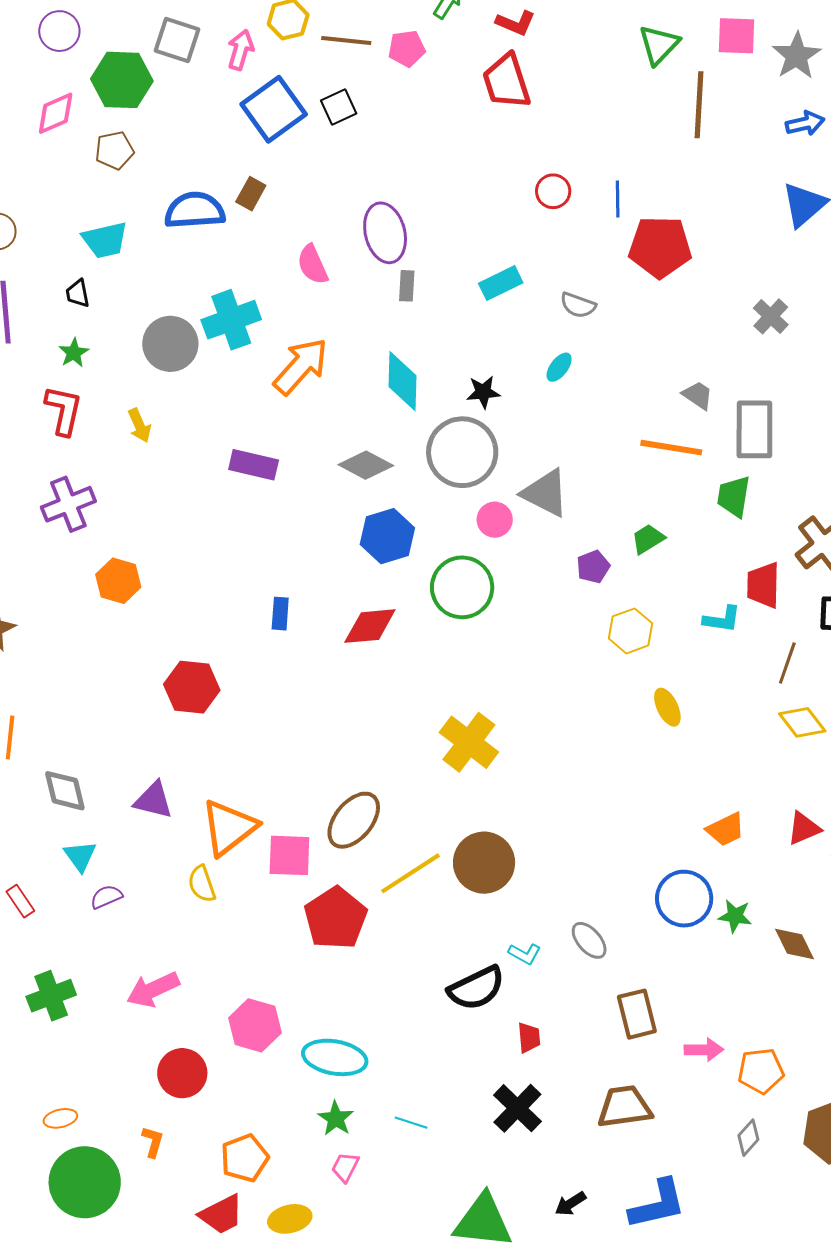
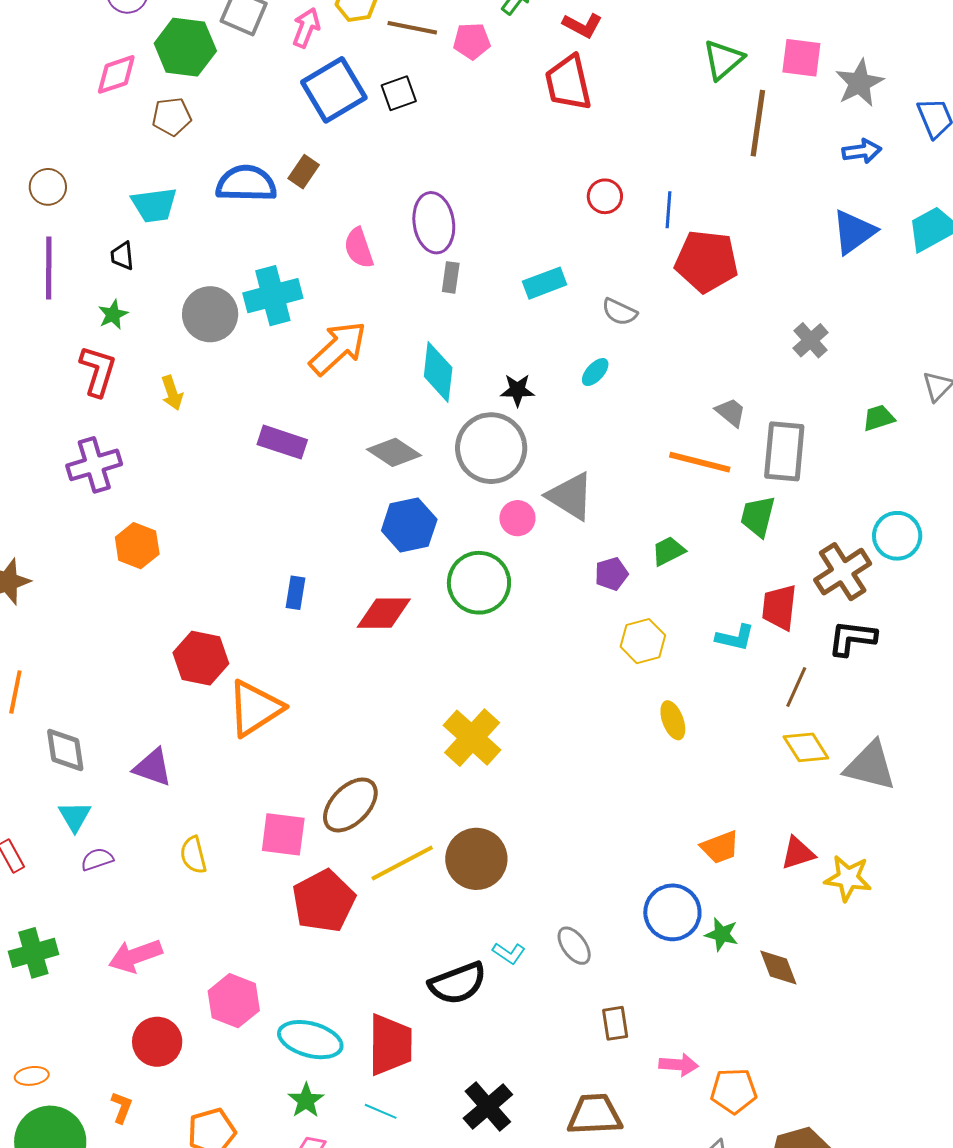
orange triangle: (229, 827) -> (255, 708), moved
brown rectangle: (637, 1014) -> (615, 1023), size x0.7
red trapezoid: (529, 1038) -> (390, 1045), moved, size x2.0

